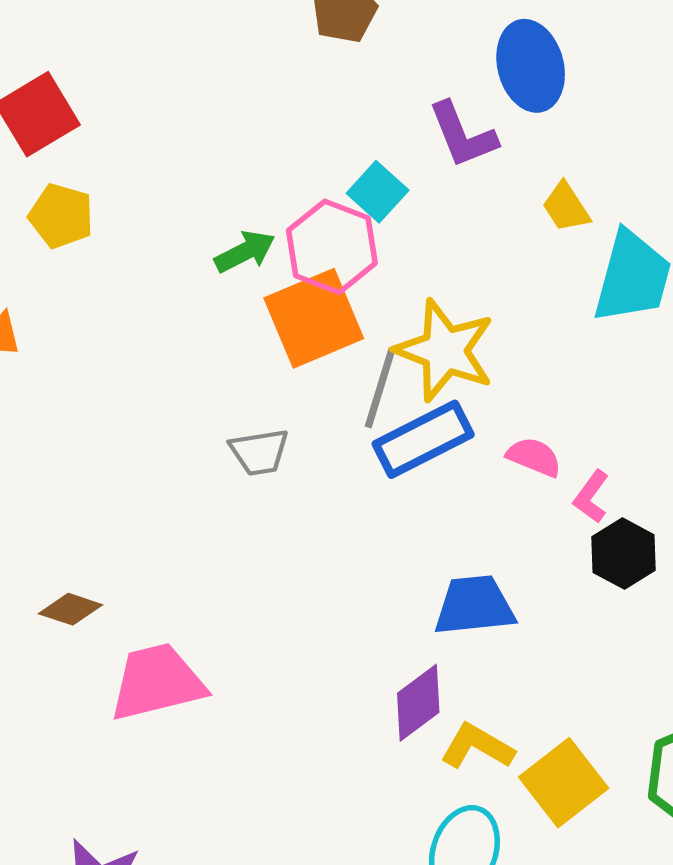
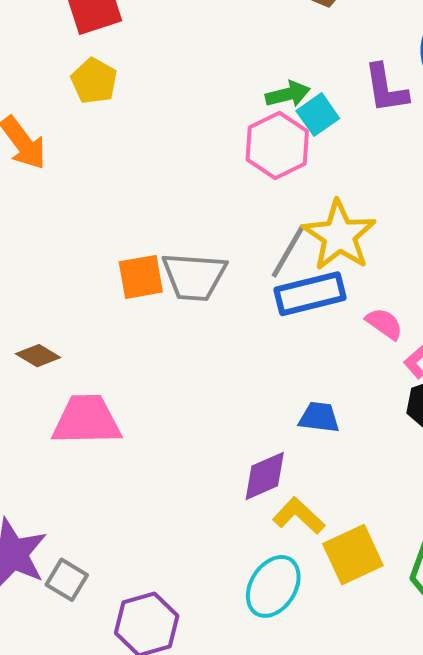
green arrow: (245, 252) -> (288, 94), moved
orange square: (314, 318) -> (141, 277), moved, size x0.7
gray trapezoid: (259, 452) -> (194, 276), size x1.5
blue trapezoid: (474, 606) -> (319, 417), size x0.7

